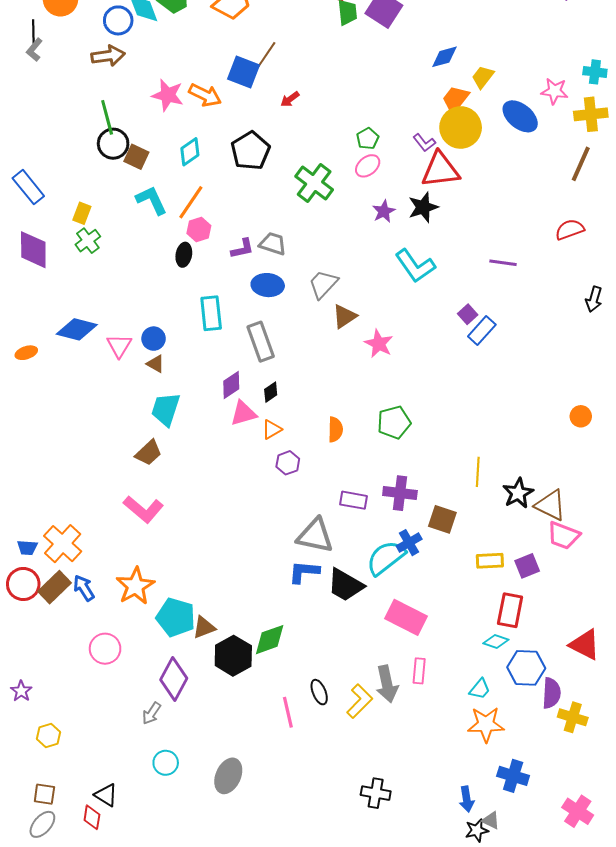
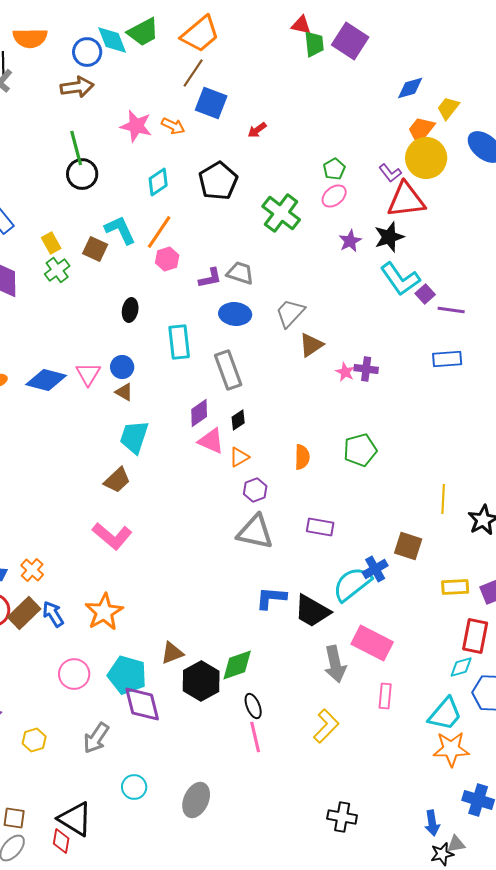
brown line: (266, 56) -> (193, 73), moved
orange arrow: (205, 95) -> (173, 126), size x0.7
brown square: (136, 157) -> (95, 249), moved
yellow rectangle: (82, 213) -> (51, 243), turned -50
black ellipse: (184, 255) -> (130, 310), moved
purple line: (503, 263) -> (451, 310), moved
cyan L-shape: (415, 266) -> (400, 279), moved
purple square: (468, 314) -> (425, 294), moved
blue diamond: (77, 329) -> (46, 380), moved
blue rectangle: (482, 330) -> (447, 359), turned 44
pink star: (379, 344) -> (345, 372), size x0.7
pink triangle: (243, 413) -> (211, 441), turned 40
purple cross: (400, 493) -> (366, 369), moved, size x0.7
gray triangle: (315, 536) -> (255, 532), moved
orange cross: (63, 544) -> (32, 570), size x0.6
cyan pentagon: (176, 617) -> (127, 675), moved
cyan diamond: (496, 642) -> (461, 667), turned -35
purple diamond: (174, 679) -> (142, 704), turned -42
gray arrow: (387, 684) -> (335, 664), moved
cyan trapezoid: (480, 689) -> (445, 714), size x1.6
black ellipse: (319, 692) -> (253, 706), moved
gray arrow: (152, 713) -> (96, 738), moved, size x1.4
yellow hexagon: (48, 735) -> (34, 740), moved
black triangle: (106, 795) -> (75, 819), size x1.5
gray triangle: (491, 820) -> (456, 844), turned -36

